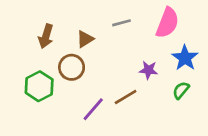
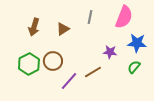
gray line: (122, 23) -> (90, 17), turned -64
blue star: (185, 58) -> (137, 43), turned -30
brown circle: (72, 67) -> (53, 61), moved

